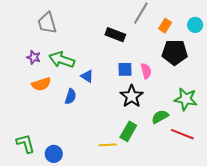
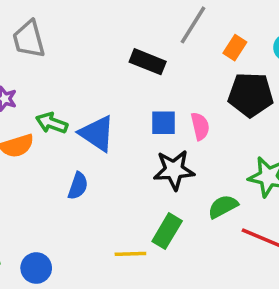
green arrow: (62, 60) -> (52, 123), moved, size x0.7
blue triangle: (87, 76) -> (97, 133), size x1.6
black star: (132, 96) -> (174, 170), turned 30
blue semicircle: (71, 97) -> (78, 186), moved

